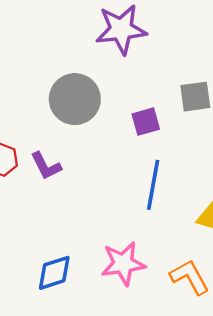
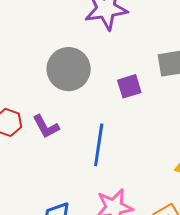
blue line: (153, 185) -> (99, 145), moved

